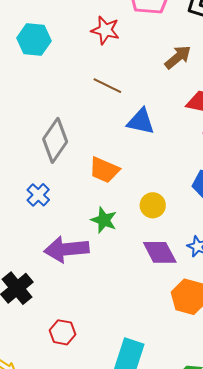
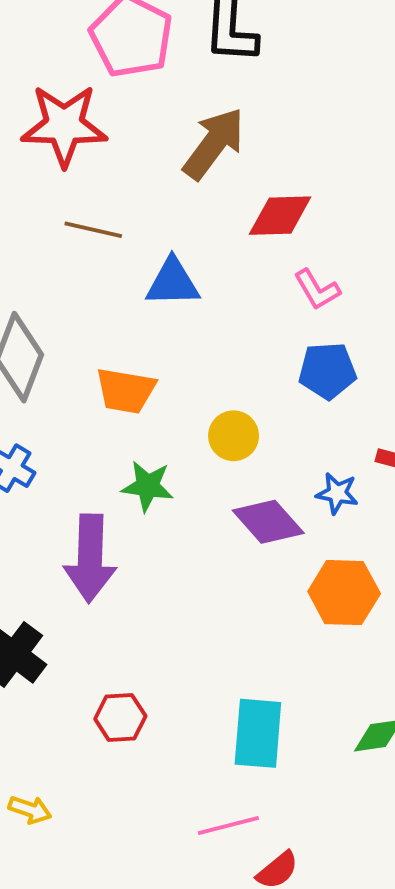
red star: (105, 30) -> (64, 125), size x1.5
brown arrow: (178, 57) -> (214, 144), size x1.4
purple arrow: (66, 249) -> (90, 558), turned -69

